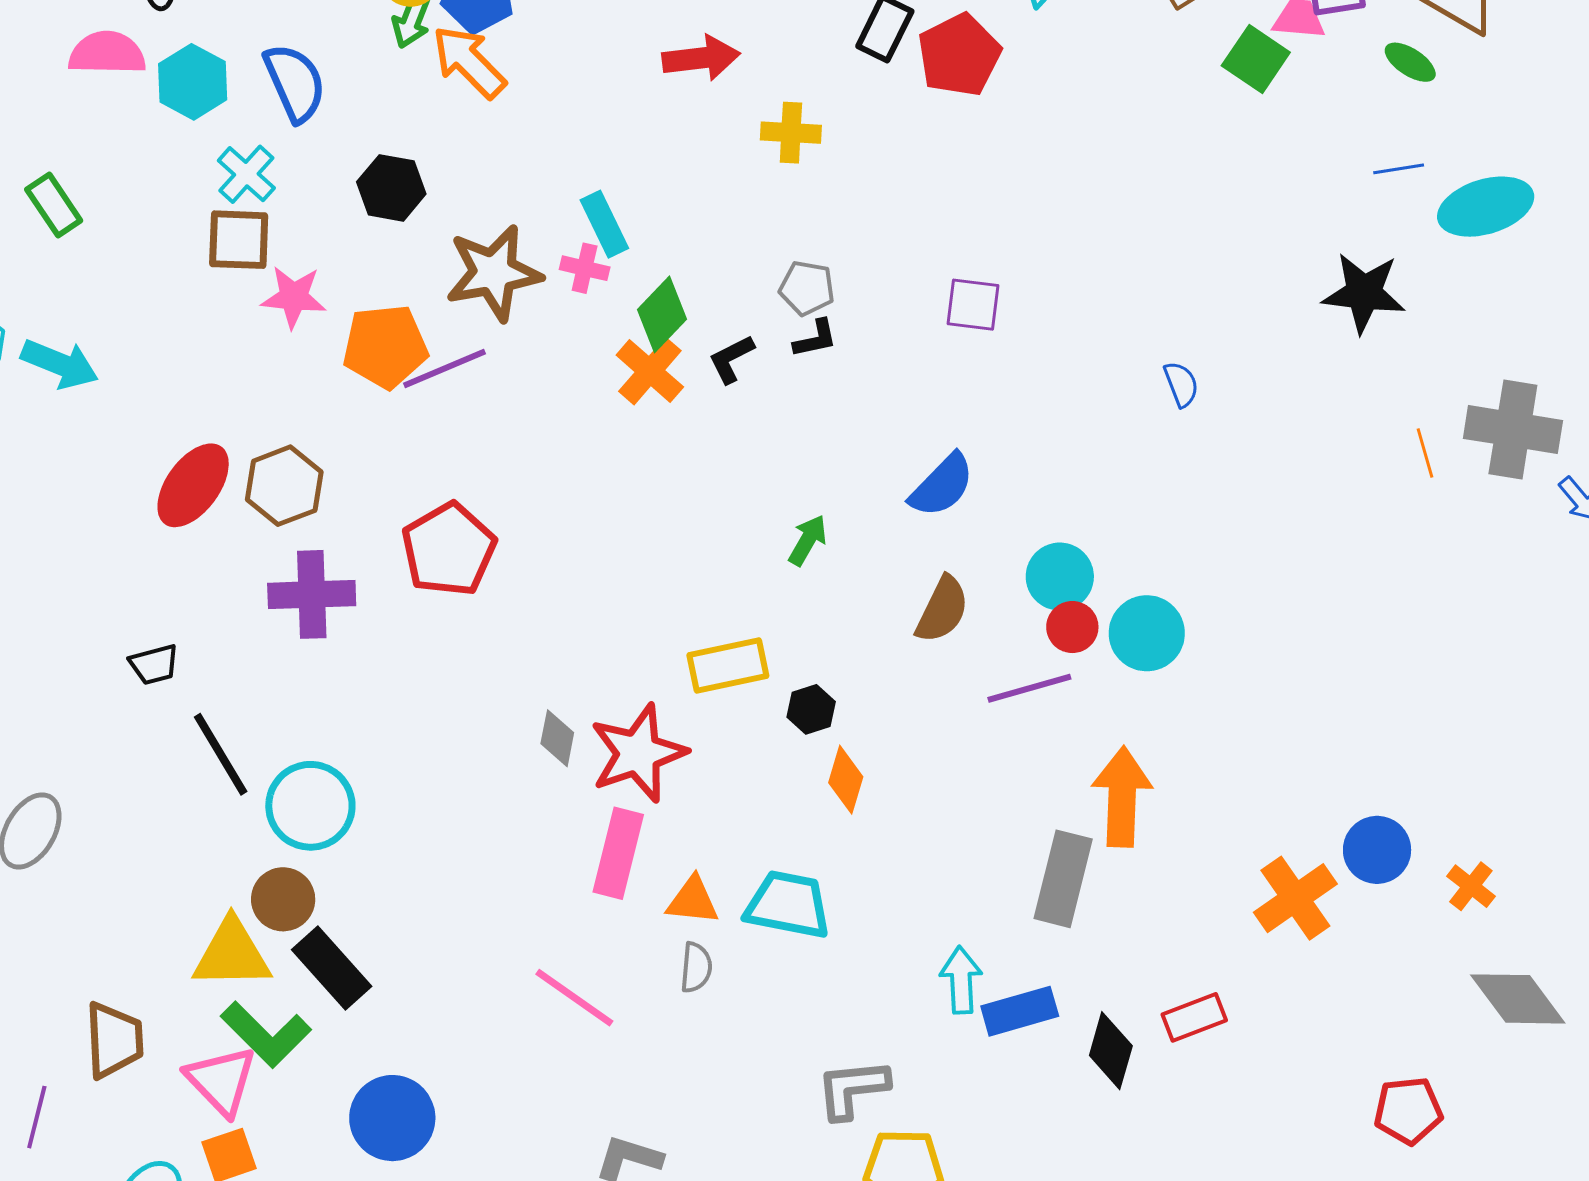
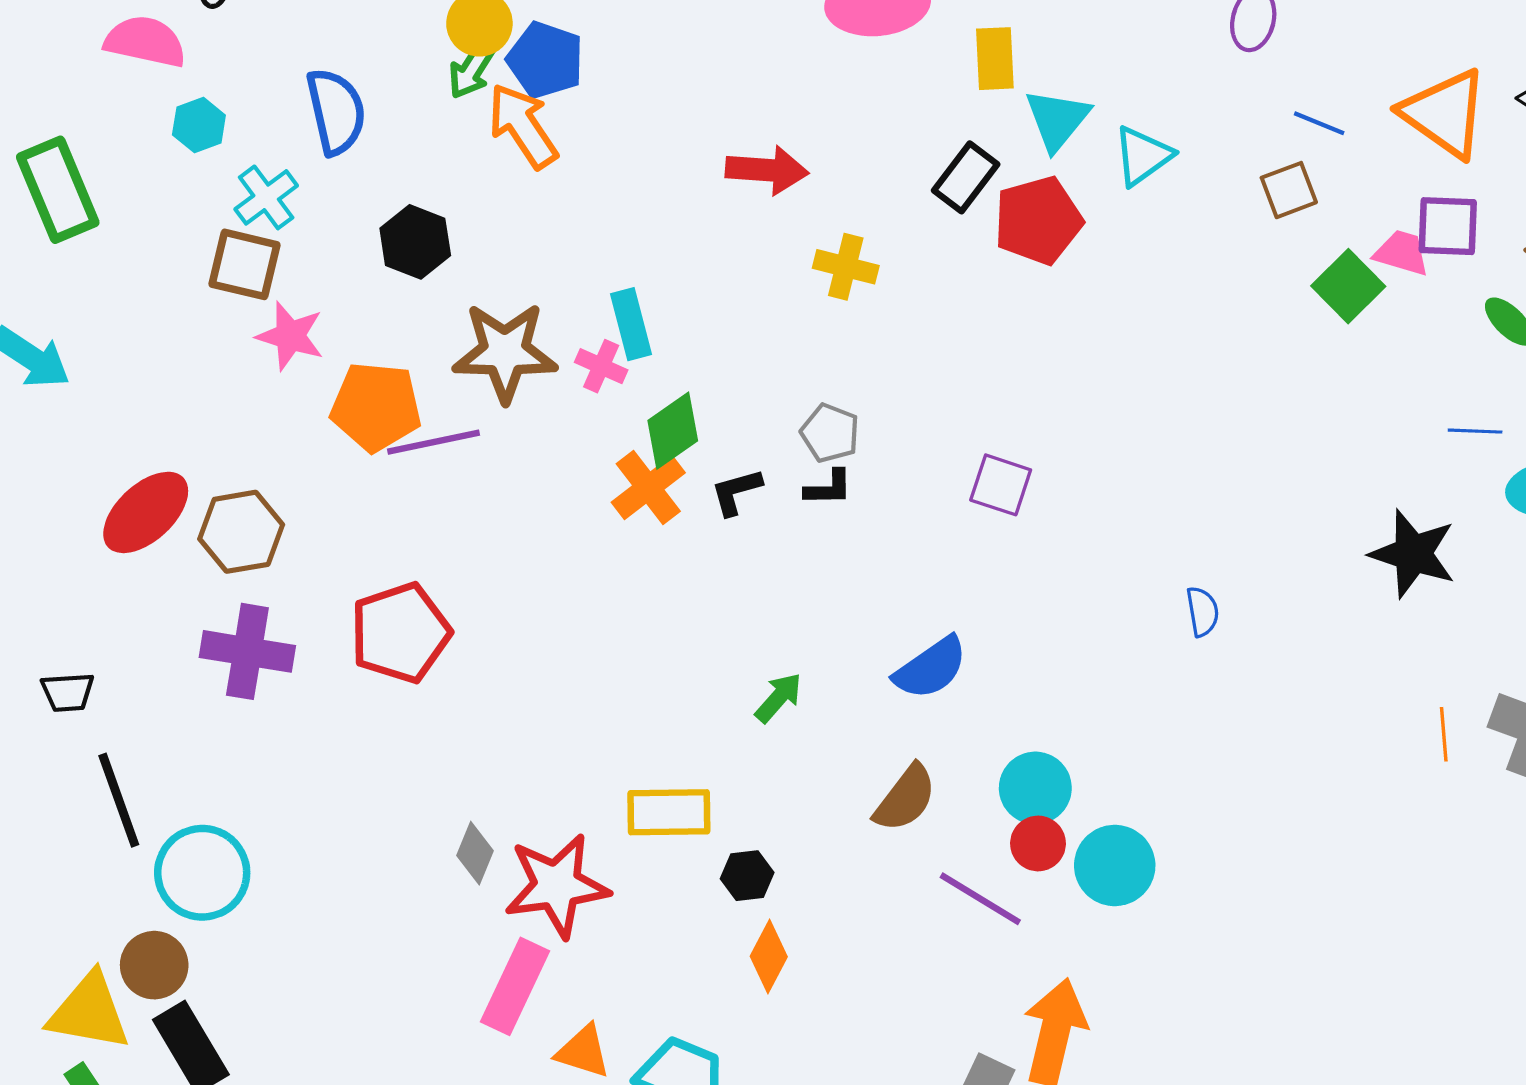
cyan hexagon: (193, 82) -> (199, 125), moved, size x0.7
green rectangle: (54, 205) -> (58, 190), size x1.5
purple line: (1029, 688) -> (980, 899), turned 36

